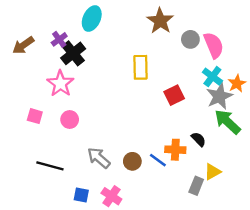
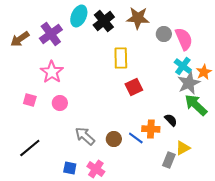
brown star: (160, 21) -> (138, 18), turned -30
purple cross: (59, 39) -> (51, 34), size x1.6
black cross: (73, 53) -> (104, 21), moved
red square: (174, 95) -> (134, 87), moved
black line: (50, 166) -> (30, 148), moved, turned -55

